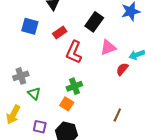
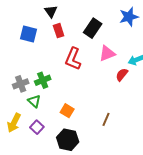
red rectangle: (60, 32) -> (59, 31), moved, turned -72
green cross: (74, 86) -> (43, 80), moved
brown line: (117, 115) -> (106, 119), moved
purple square: (40, 127) -> (37, 127), moved, turned 32

